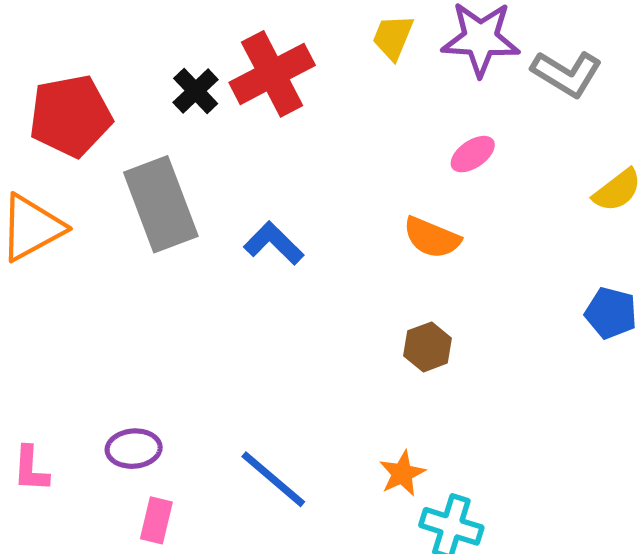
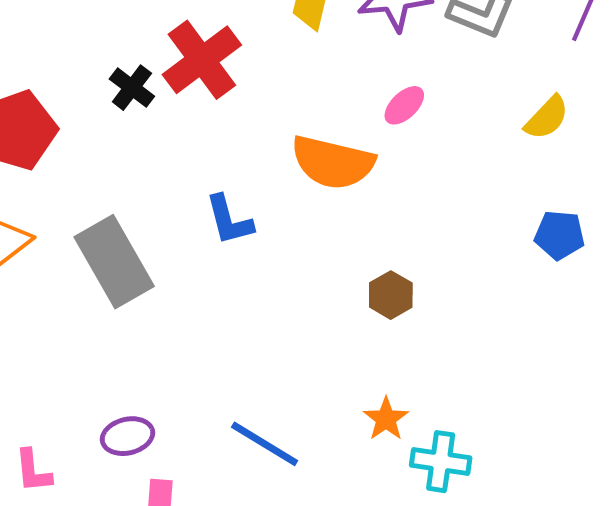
gray rectangle: (161, 204) -> (114, 262), moved
orange semicircle: (432, 238) -> (333, 162), moved, size x1.5
blue L-shape: (274, 243) -> (229, 220), turned -140

